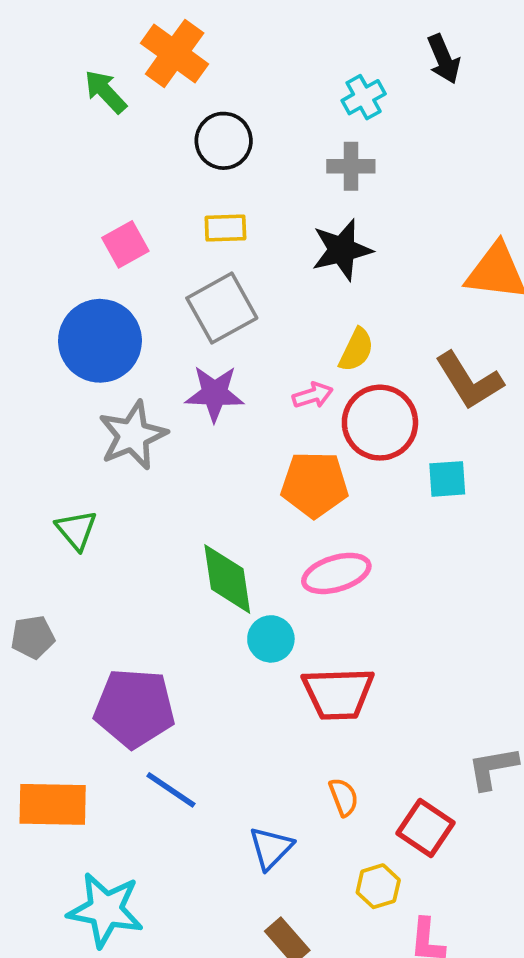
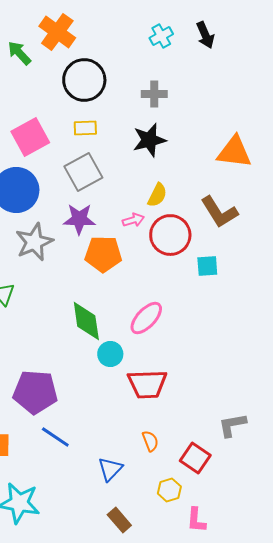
cyan cross: (364, 97) -> (161, 36), moved
black circle: (224, 141) -> (84, 80), size x1.4
pink square: (125, 244) -> (30, 137), size x1.5
orange pentagon: (315, 484) -> (103, 254), moved
pink ellipse: (336, 573) -> (146, 318), turned -30

